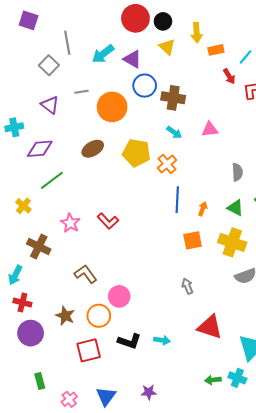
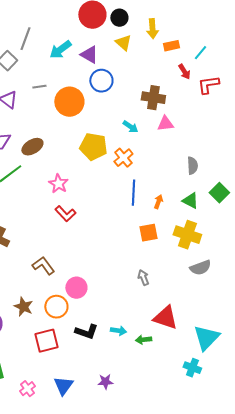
gray line: (67, 43) -> (25, 39), turned 30
brown cross: (173, 98) -> (153, 98), moved
brown ellipse: (93, 149) -> (32, 147), moved
pink star: (70, 223) -> (58, 184), moved
green arrow: (213, 380) -> (143, 340), moved

